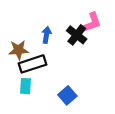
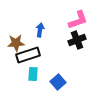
black cross: (77, 35) -> (77, 40), moved, turned 30
cyan rectangle: (26, 86) -> (33, 74), moved

